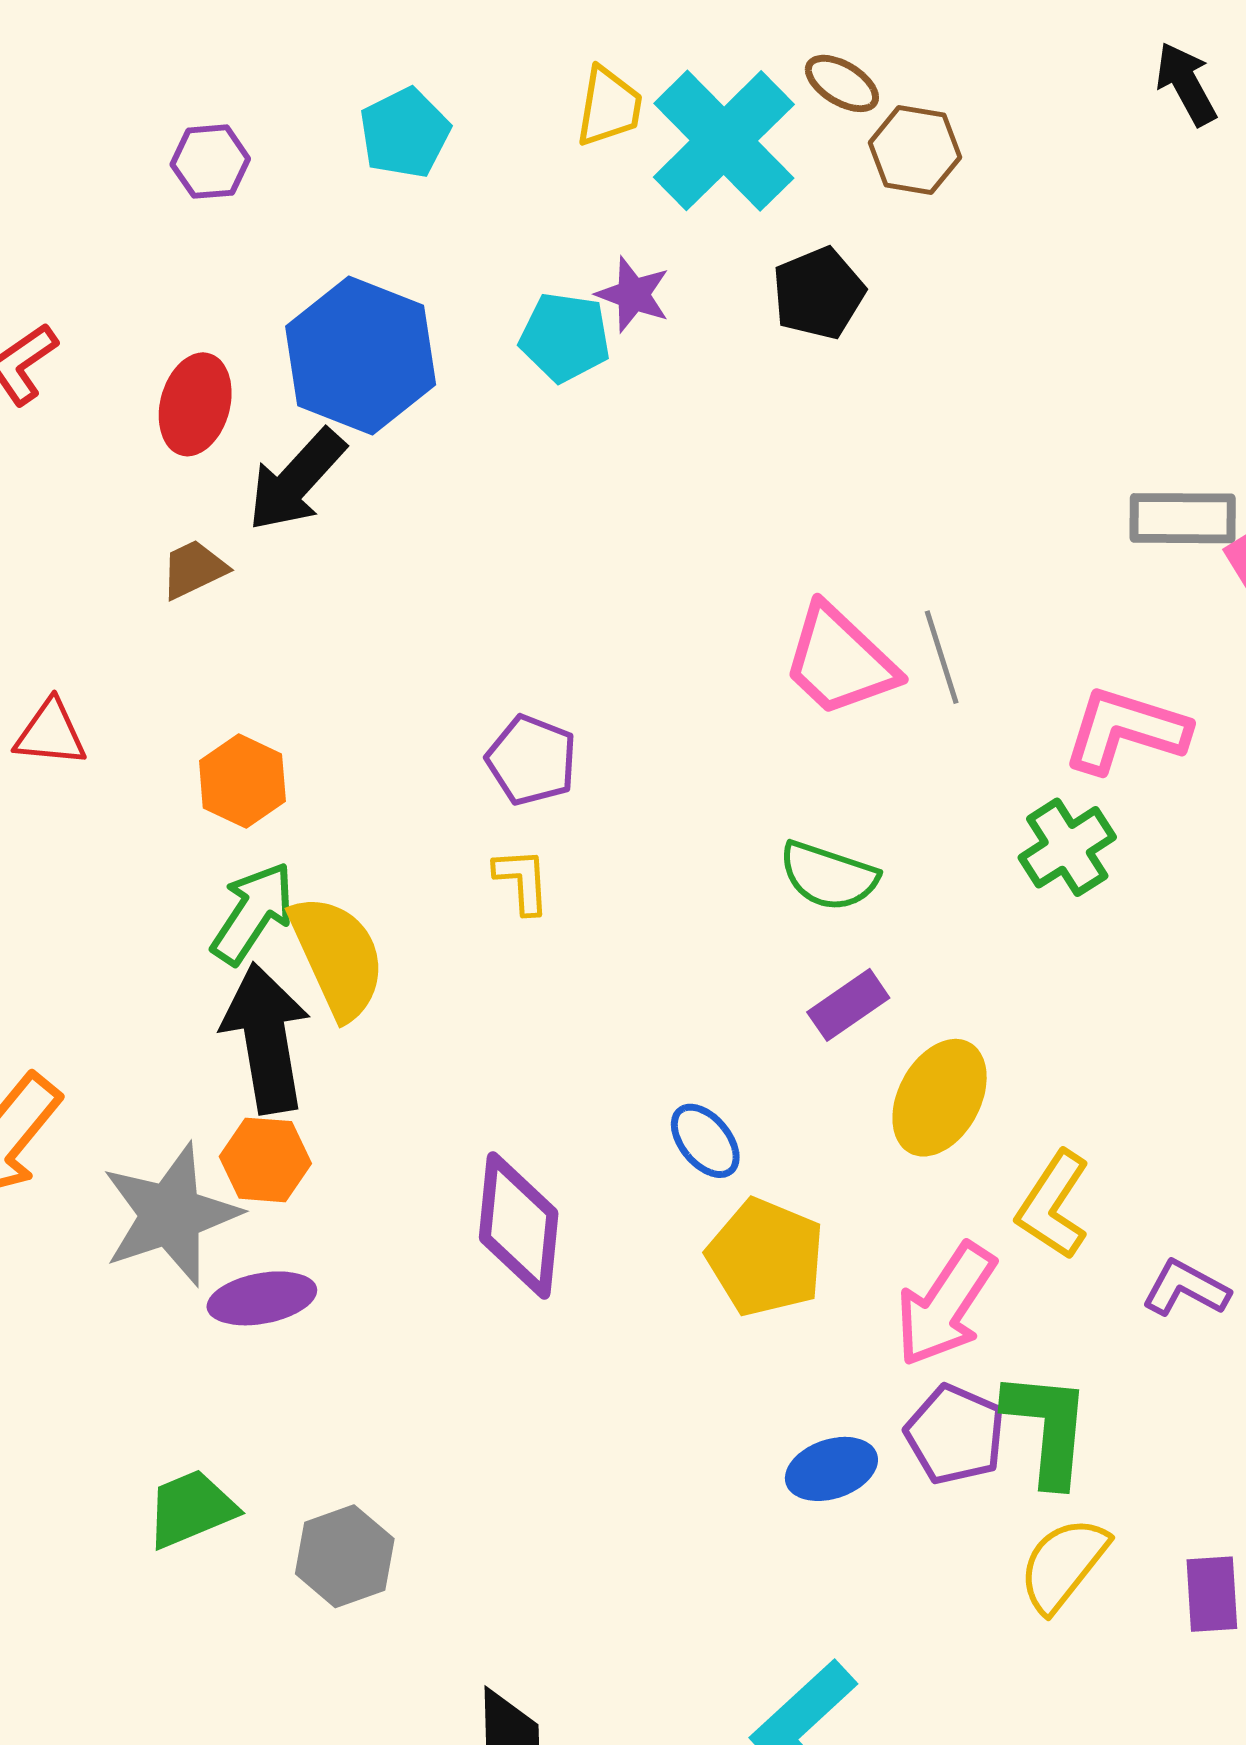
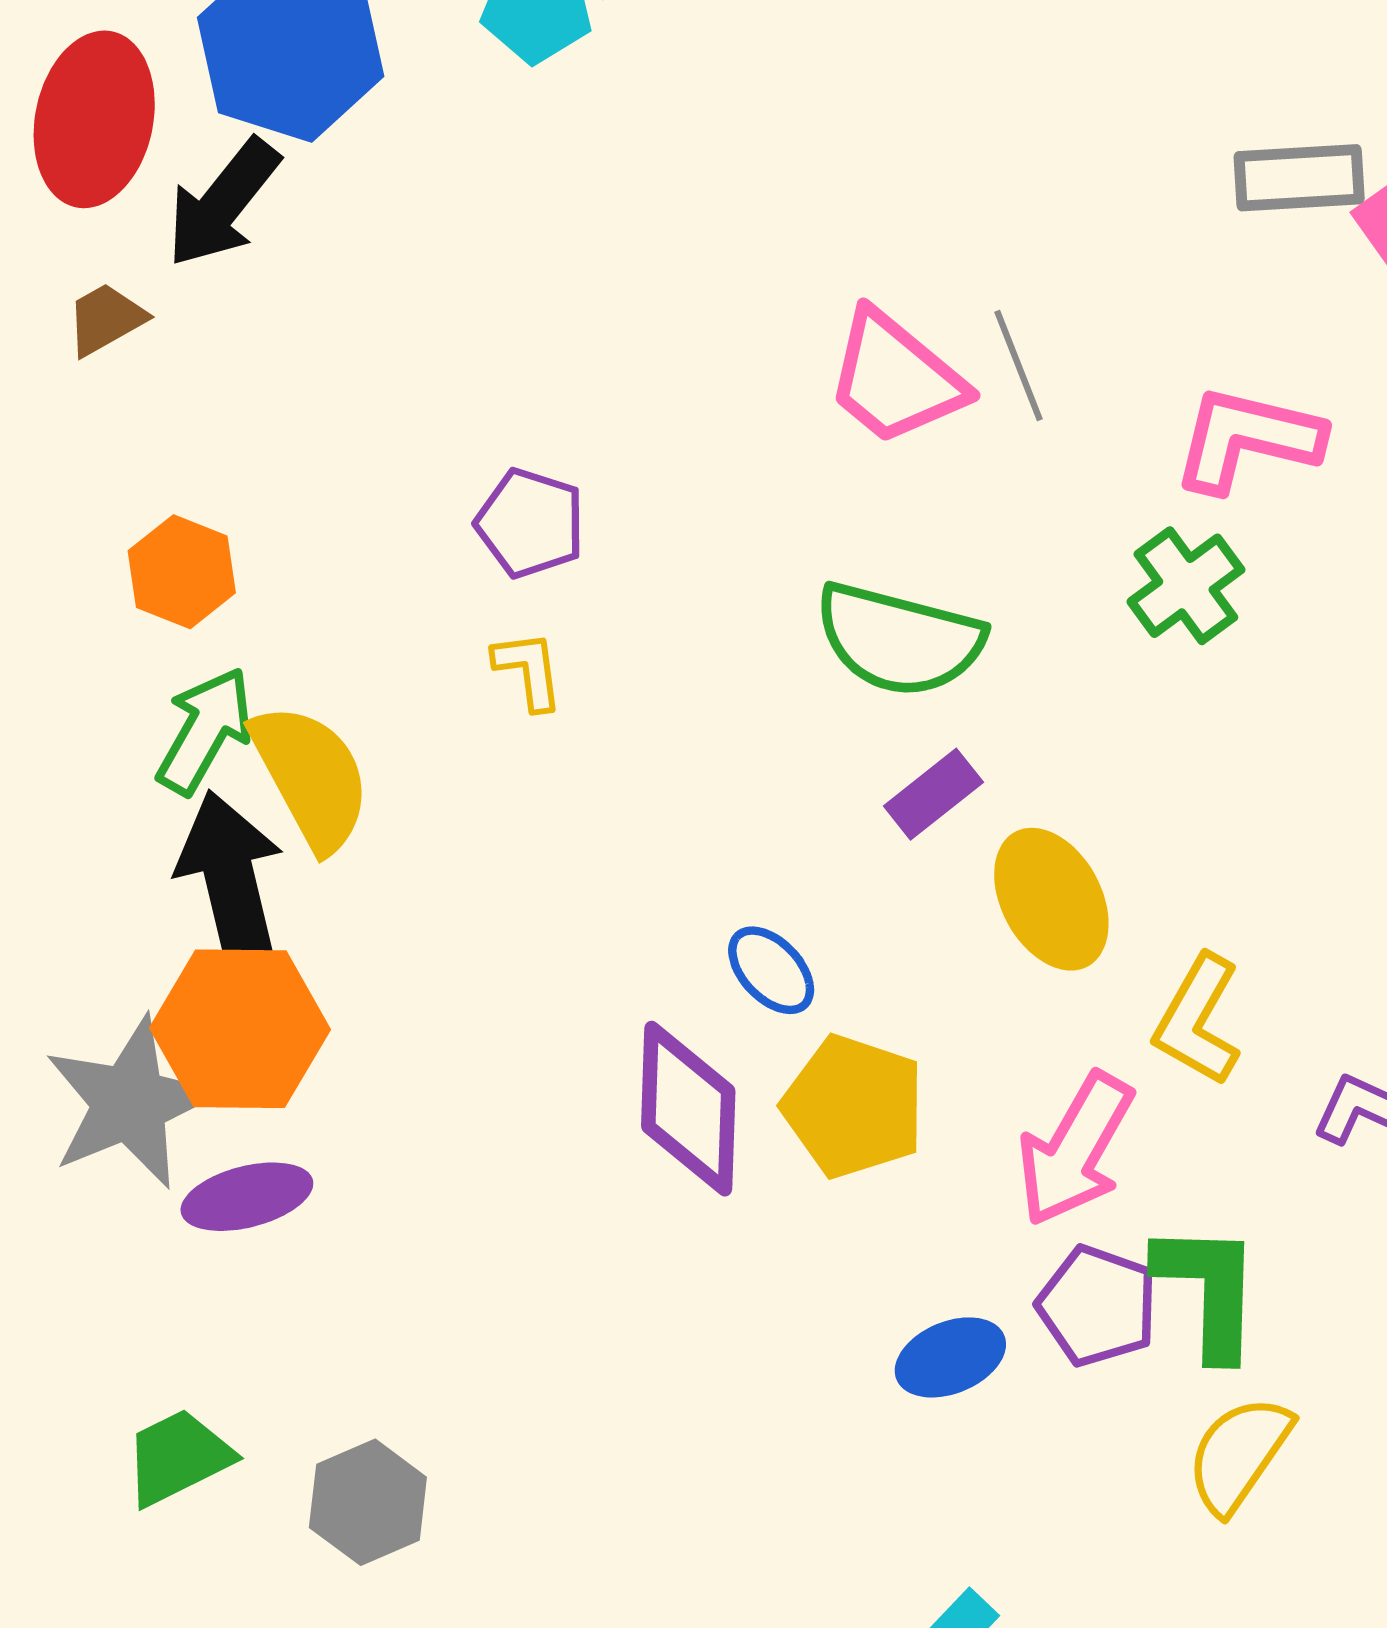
red ellipse: (195, 404) -> (94, 119), size x1.4
green semicircle: (829, 876) -> (899, 640), size x1.4
yellow ellipse: (940, 1098) -> (1051, 899), turned -53
orange hexagon: (265, 1160) -> (240, 1029), size x1.6
purple diamond: (519, 1226) -> (688, 1109), moved

